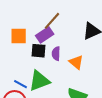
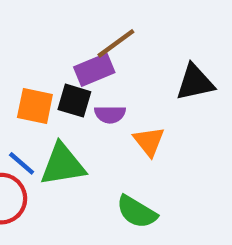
orange square: (19, 36) -> (35, 106), moved
purple semicircle: (56, 54) -> (110, 114), turned -104

